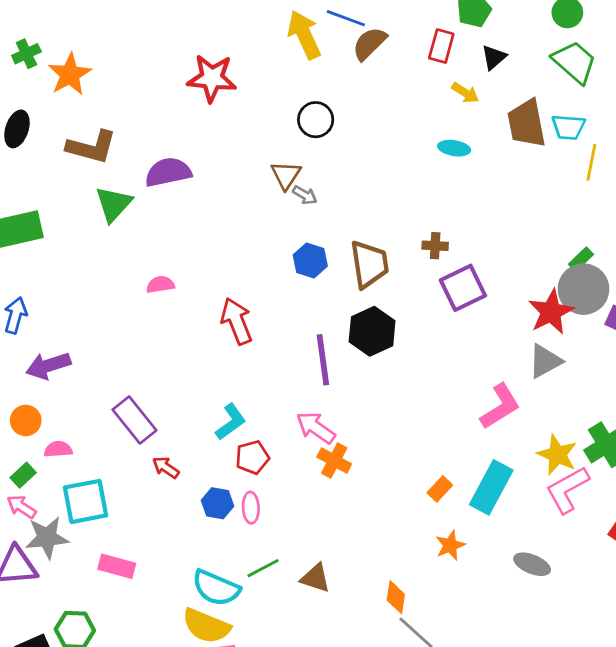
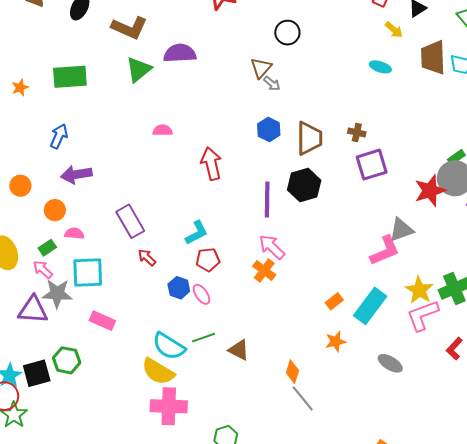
gray triangle: (545, 361) -> (401, 230), moved
pink arrow: (316, 428) -> (272, 247), moved
pink ellipse: (251, 508) -> (201, 294), turned -40

